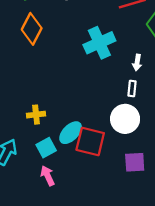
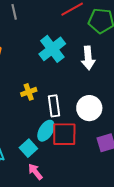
white arrow: (137, 63) -> (88, 58), size x1.6
white rectangle: (132, 89) -> (54, 106), moved, size x1.5
yellow cross: (36, 115) -> (29, 92), moved

